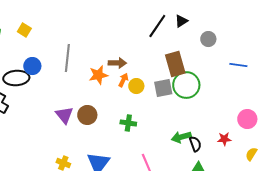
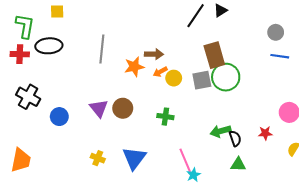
yellow square: (24, 30) -> (57, 11), moved, turned -32
gray circle: (208, 39) -> (276, 32), moved
blue circle: (32, 66) -> (59, 117), moved
black ellipse: (16, 78) -> (49, 46), moved
orange arrow: (123, 80) -> (160, 72), turned -144

